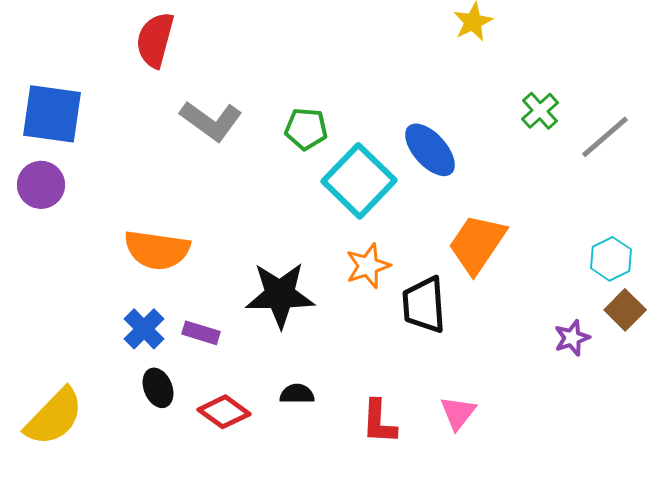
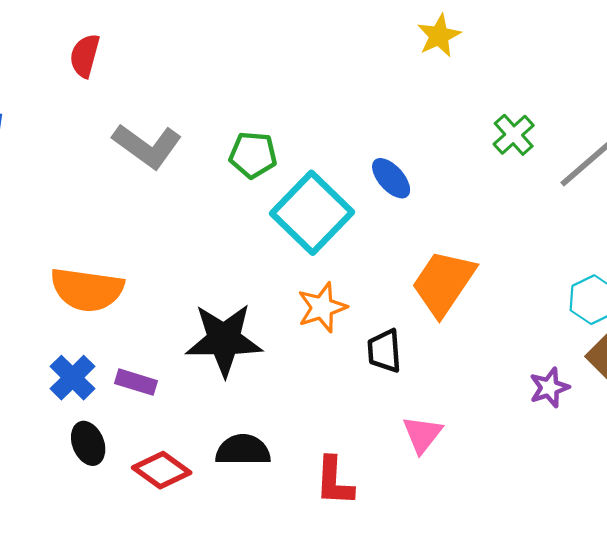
red semicircle: (155, 40) -> (85, 56), size x0.7
blue ellipse: (430, 150) -> (391, 178), size x0.7
black trapezoid: (424, 305) -> (384, 351), size x0.7
black semicircle: (297, 394) -> (243, 450), size x1.4
pink triangle: (458, 413) -> (422, 434), moved

